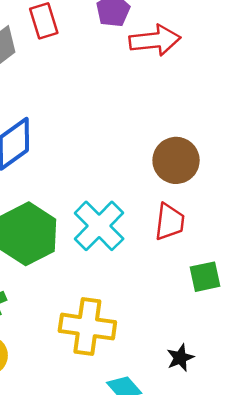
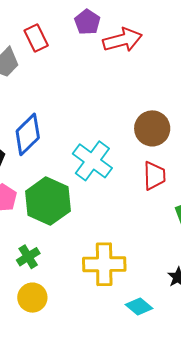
cyan cross: (99, 226) -> (92, 161), moved

